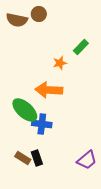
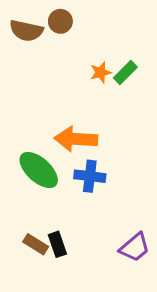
orange star: (60, 63) -> (101, 72), moved
blue cross: (42, 124) -> (90, 176), moved

